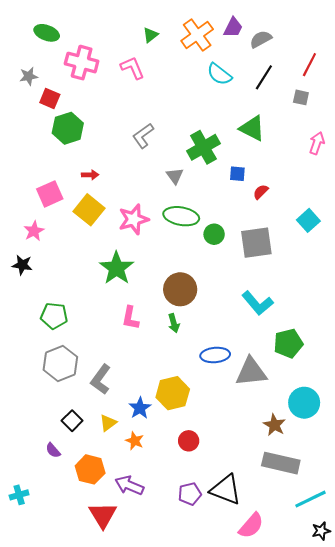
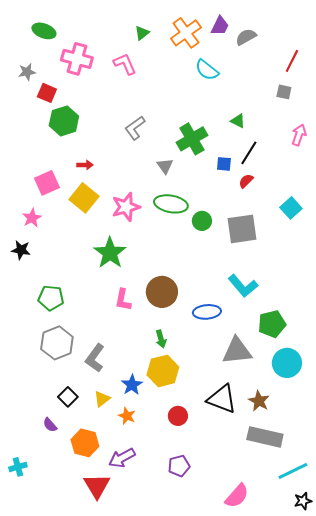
black line: (264, 77) -> (249, 153), moved
green triangle: (252, 128) -> (238, 121), size x0.6
brown circle: (180, 289) -> (162, 292), moved
green arrow: (174, 323) -> (161, 339), moved
blue ellipse: (215, 355) -> (207, 312), moved
cyan circle: (304, 403) -> (287, 363), moved
purple arrow: (129, 485) -> (122, 458), turned -52
black triangle: (226, 490) -> (222, 399), moved

